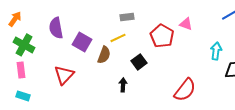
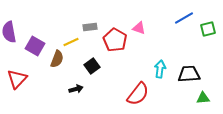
gray rectangle: (127, 17) -> (90, 27), moved
cyan arrow: (216, 51) -> (160, 69), moved
black arrow: (123, 85) -> (76, 89), turned 72

